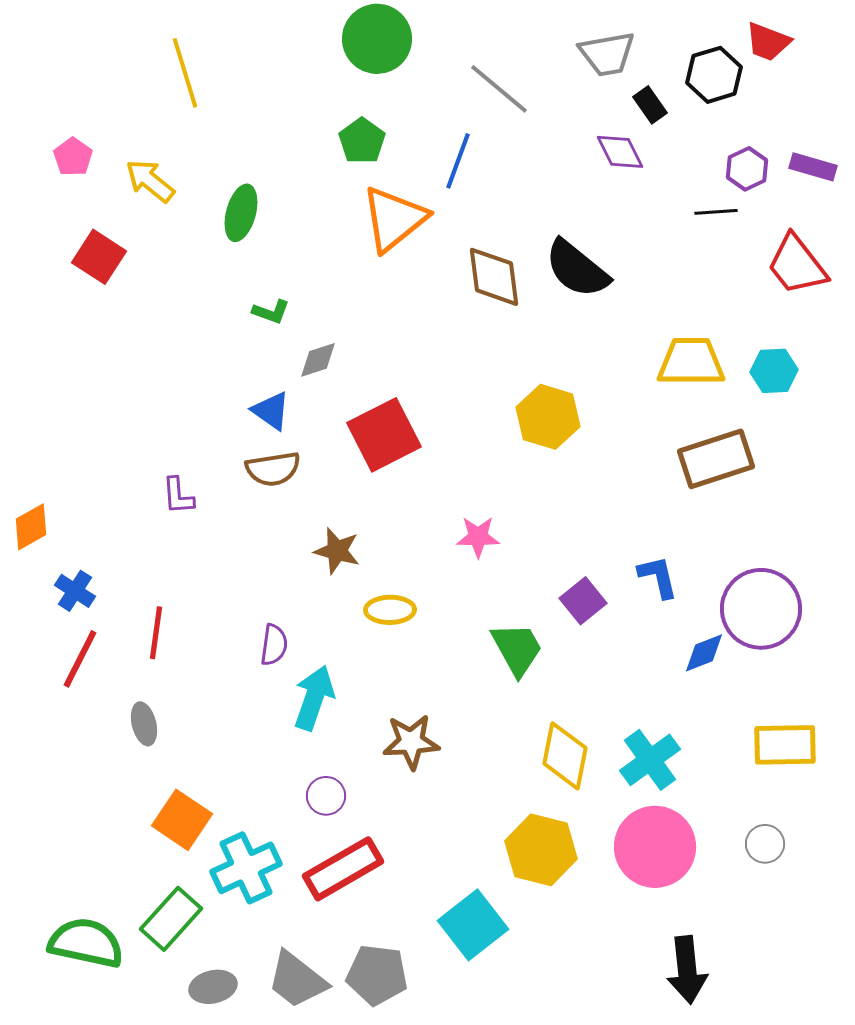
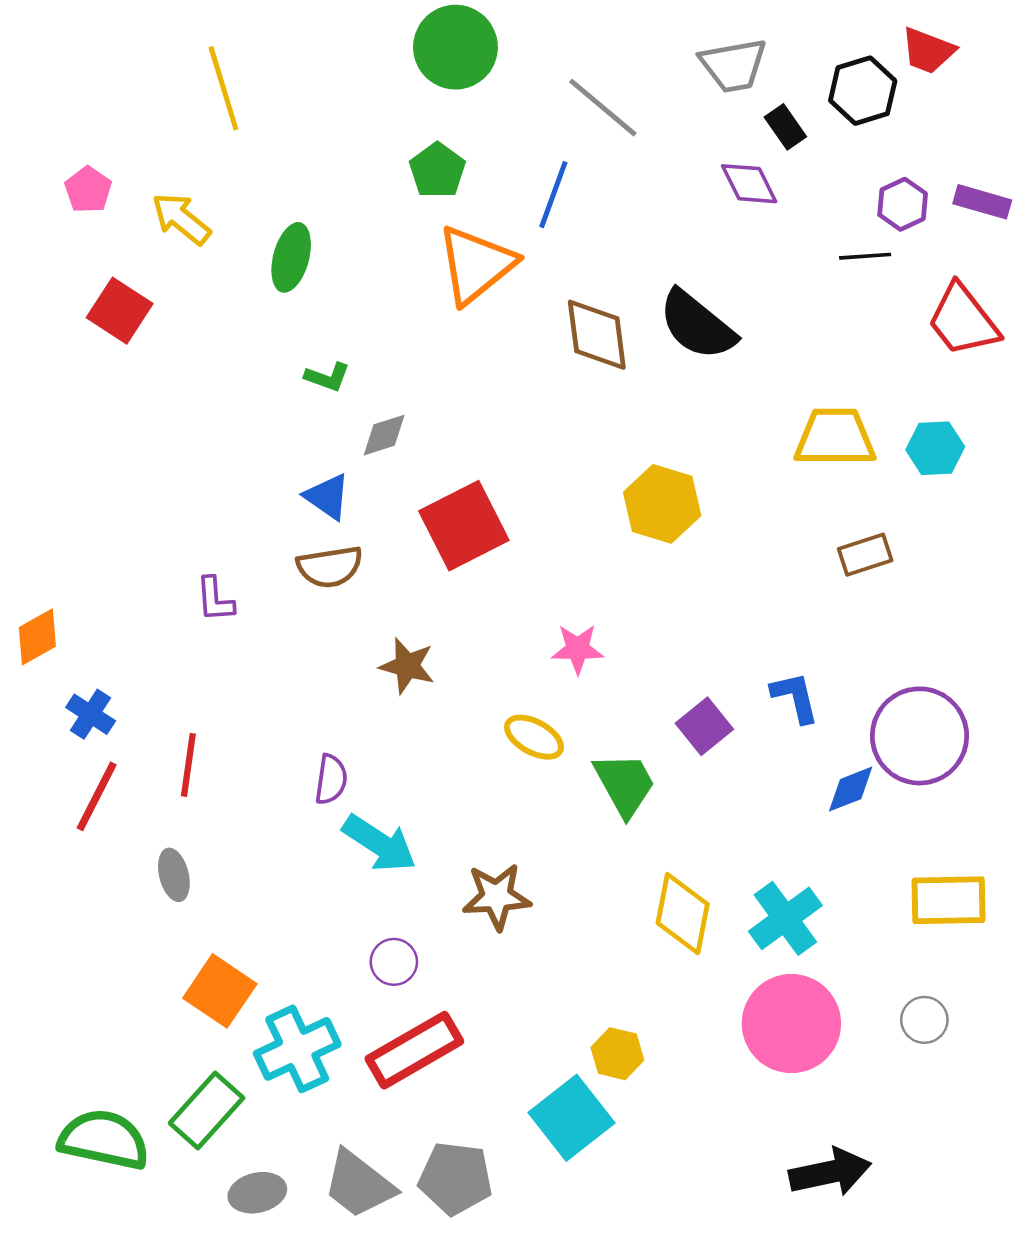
brown rectangle: (716, 459) -> (865, 555), size x0.6
yellow ellipse: (390, 610) -> (534, 737), moved, turned 30
cyan arrow: (314, 698) -> (379, 843), turned 104
yellow hexagon: (541, 850) -> (617, 1054), moved, size x0.6
black arrow: (687, 970) -> (830, 1172), turned -96

